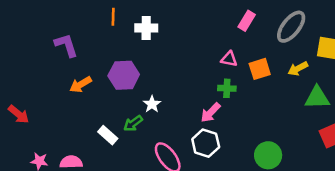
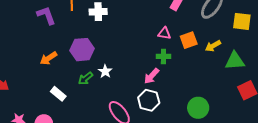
purple L-shape: (66, 45) -> (46, 15), moved
yellow arrow: (298, 69) -> (213, 46), moved
green arrow: (133, 123) -> (86, 78), moved
white rectangle: (108, 135) -> (58, 94), moved

